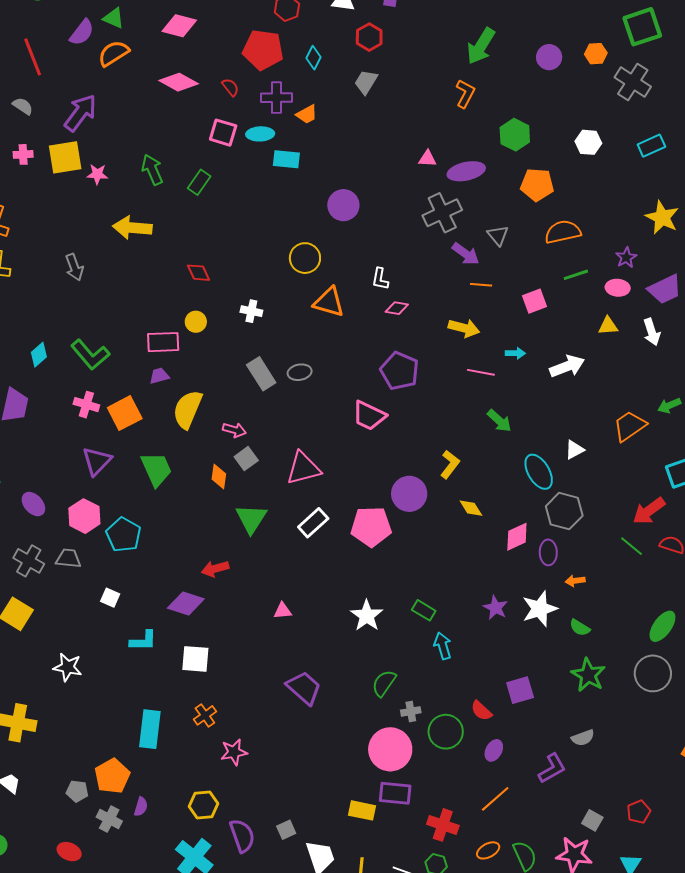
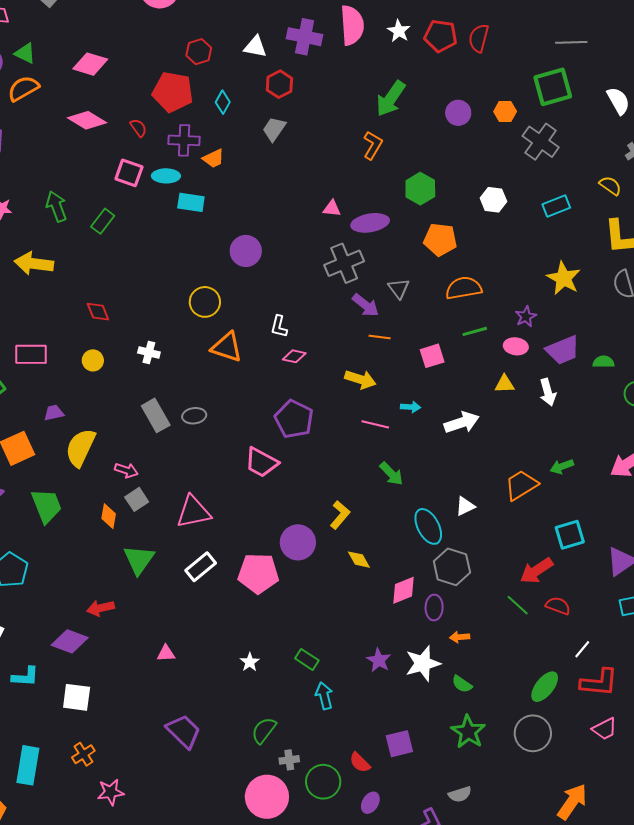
pink rectangle: (163, 342) -> (31, 354), moved
white star: (367, 616) -> (250, 662), size x0.6

